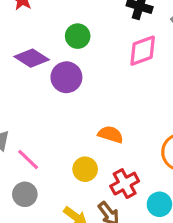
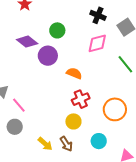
orange semicircle: (111, 134) -> (74, 73), moved
yellow circle: (85, 169) -> (73, 121), moved
red cross: (125, 184) -> (81, 99), moved

